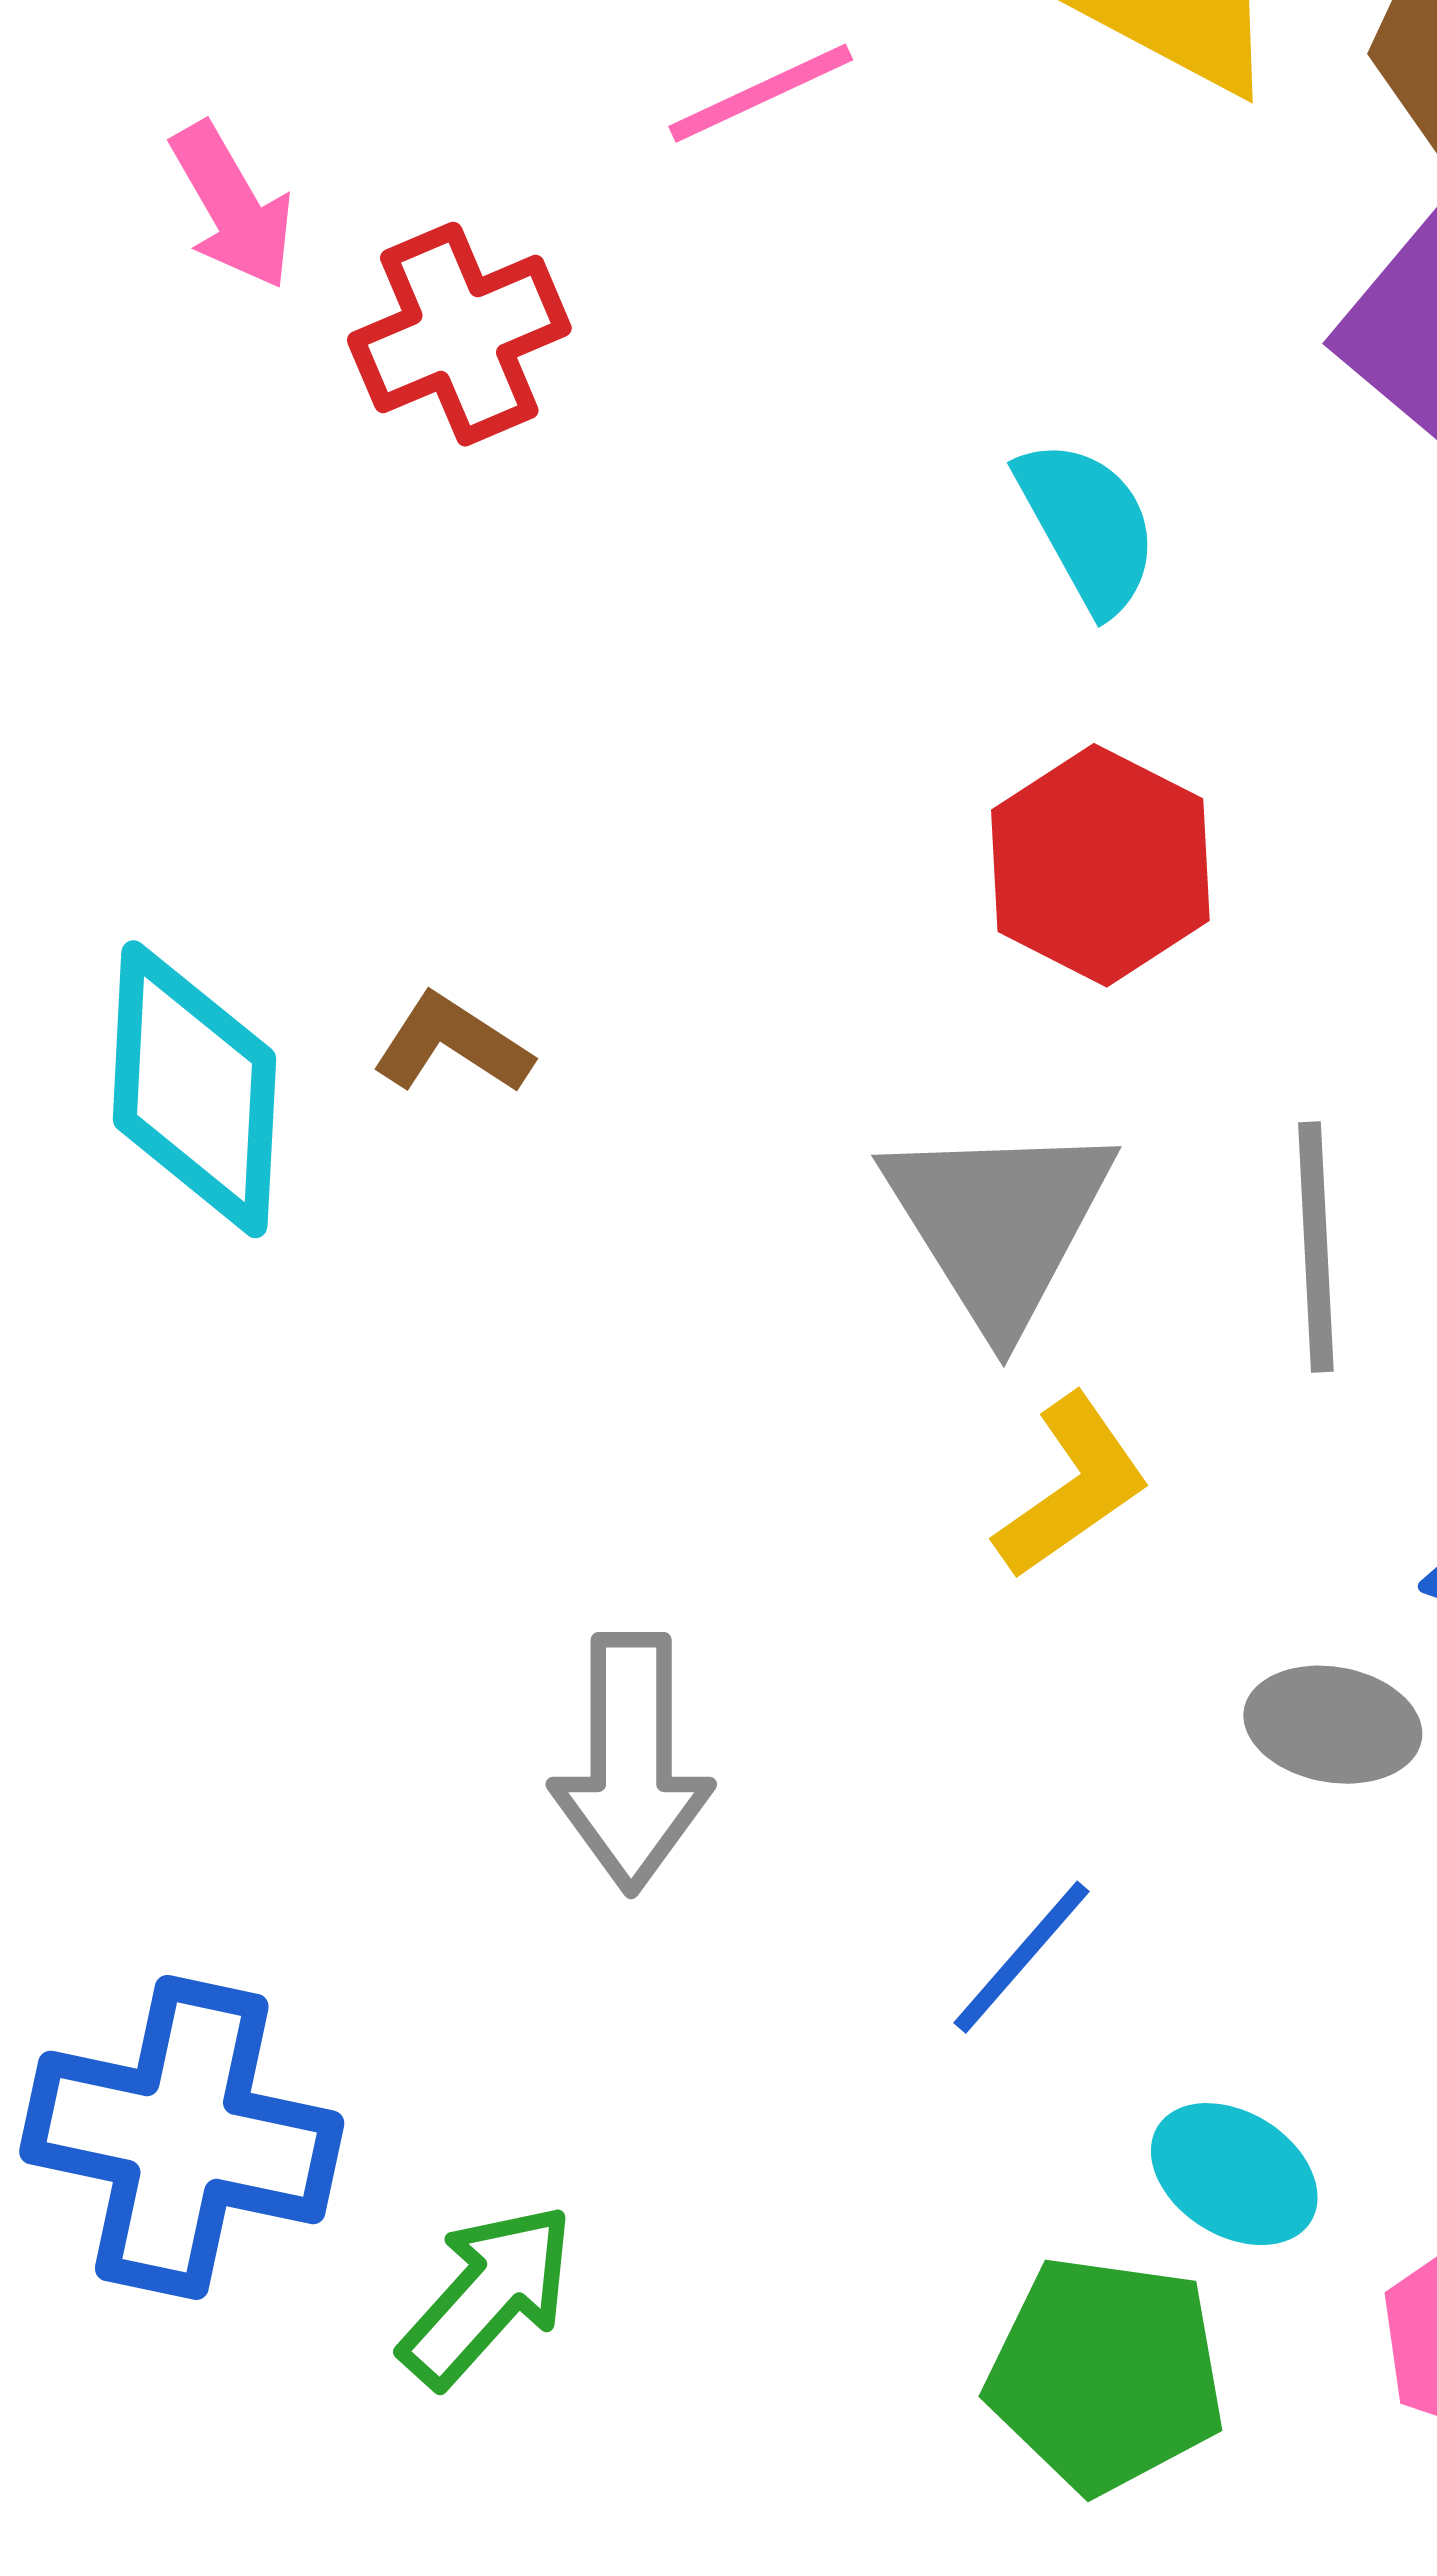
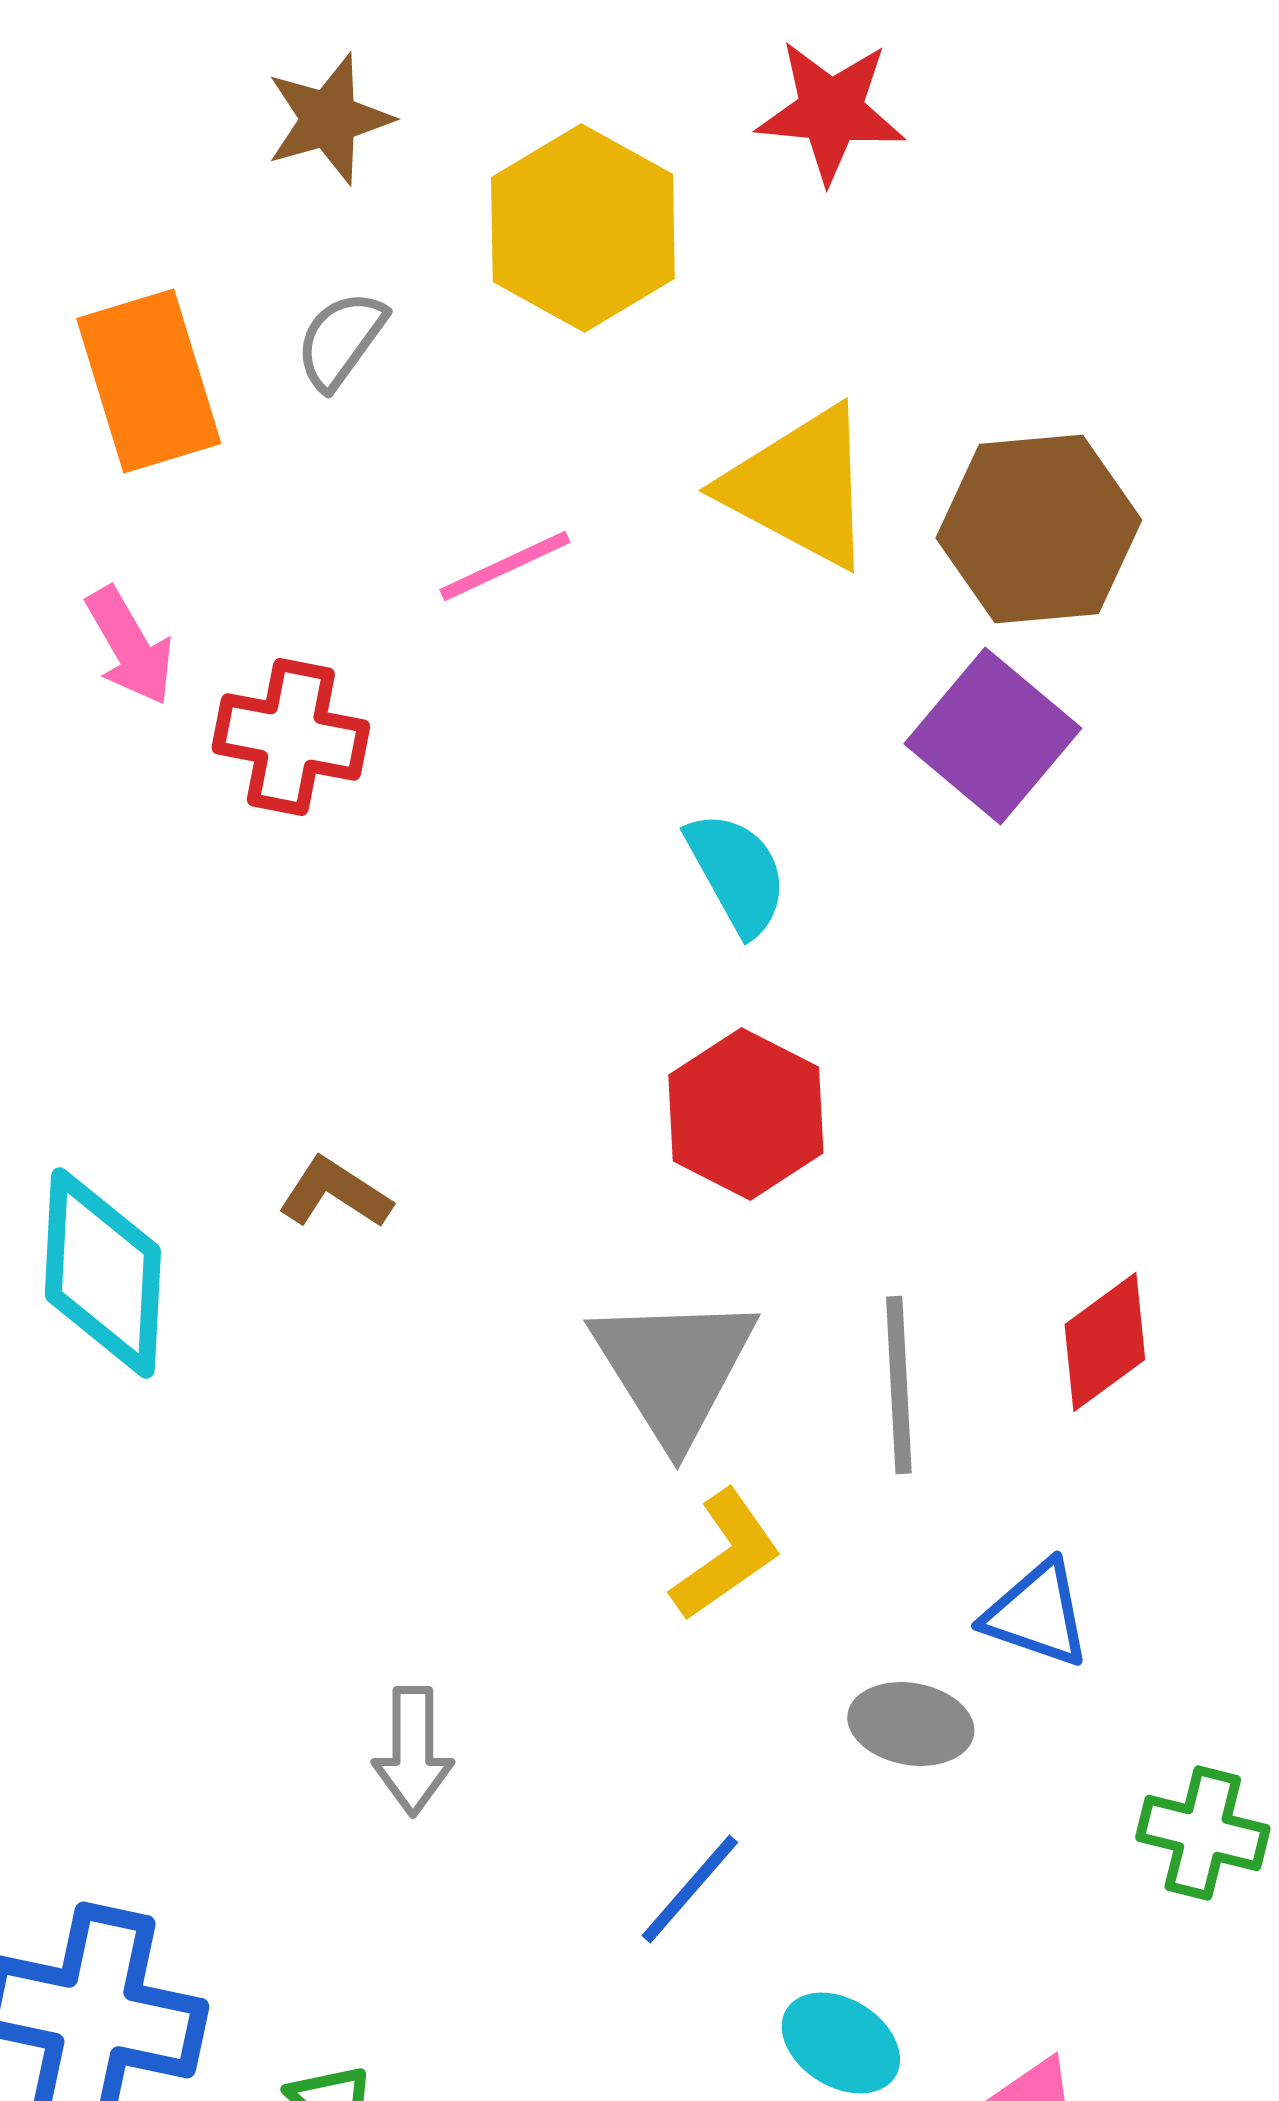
red cross: (459, 334) -> (291, 737), turned 34
brown L-shape: (452, 1044) -> (335, 1193), moved
gray arrow: (631, 1763) -> (413, 1751), size x0.7

